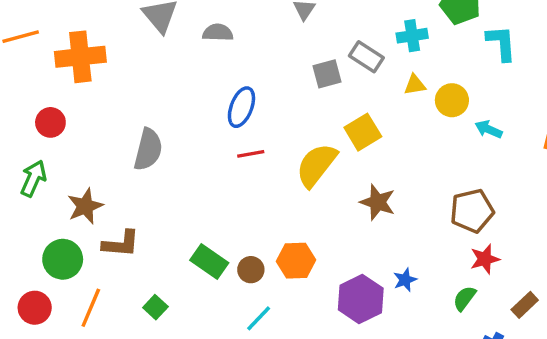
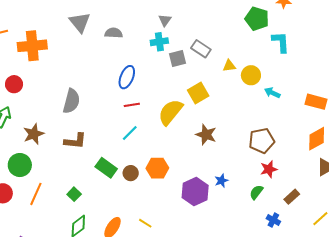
cyan cross: (412, 36) -> (159, 42), moved
brown L-shape: (121, 244) -> (75, 141), moved
cyan line: (259, 318) -> (130, 133), moved

